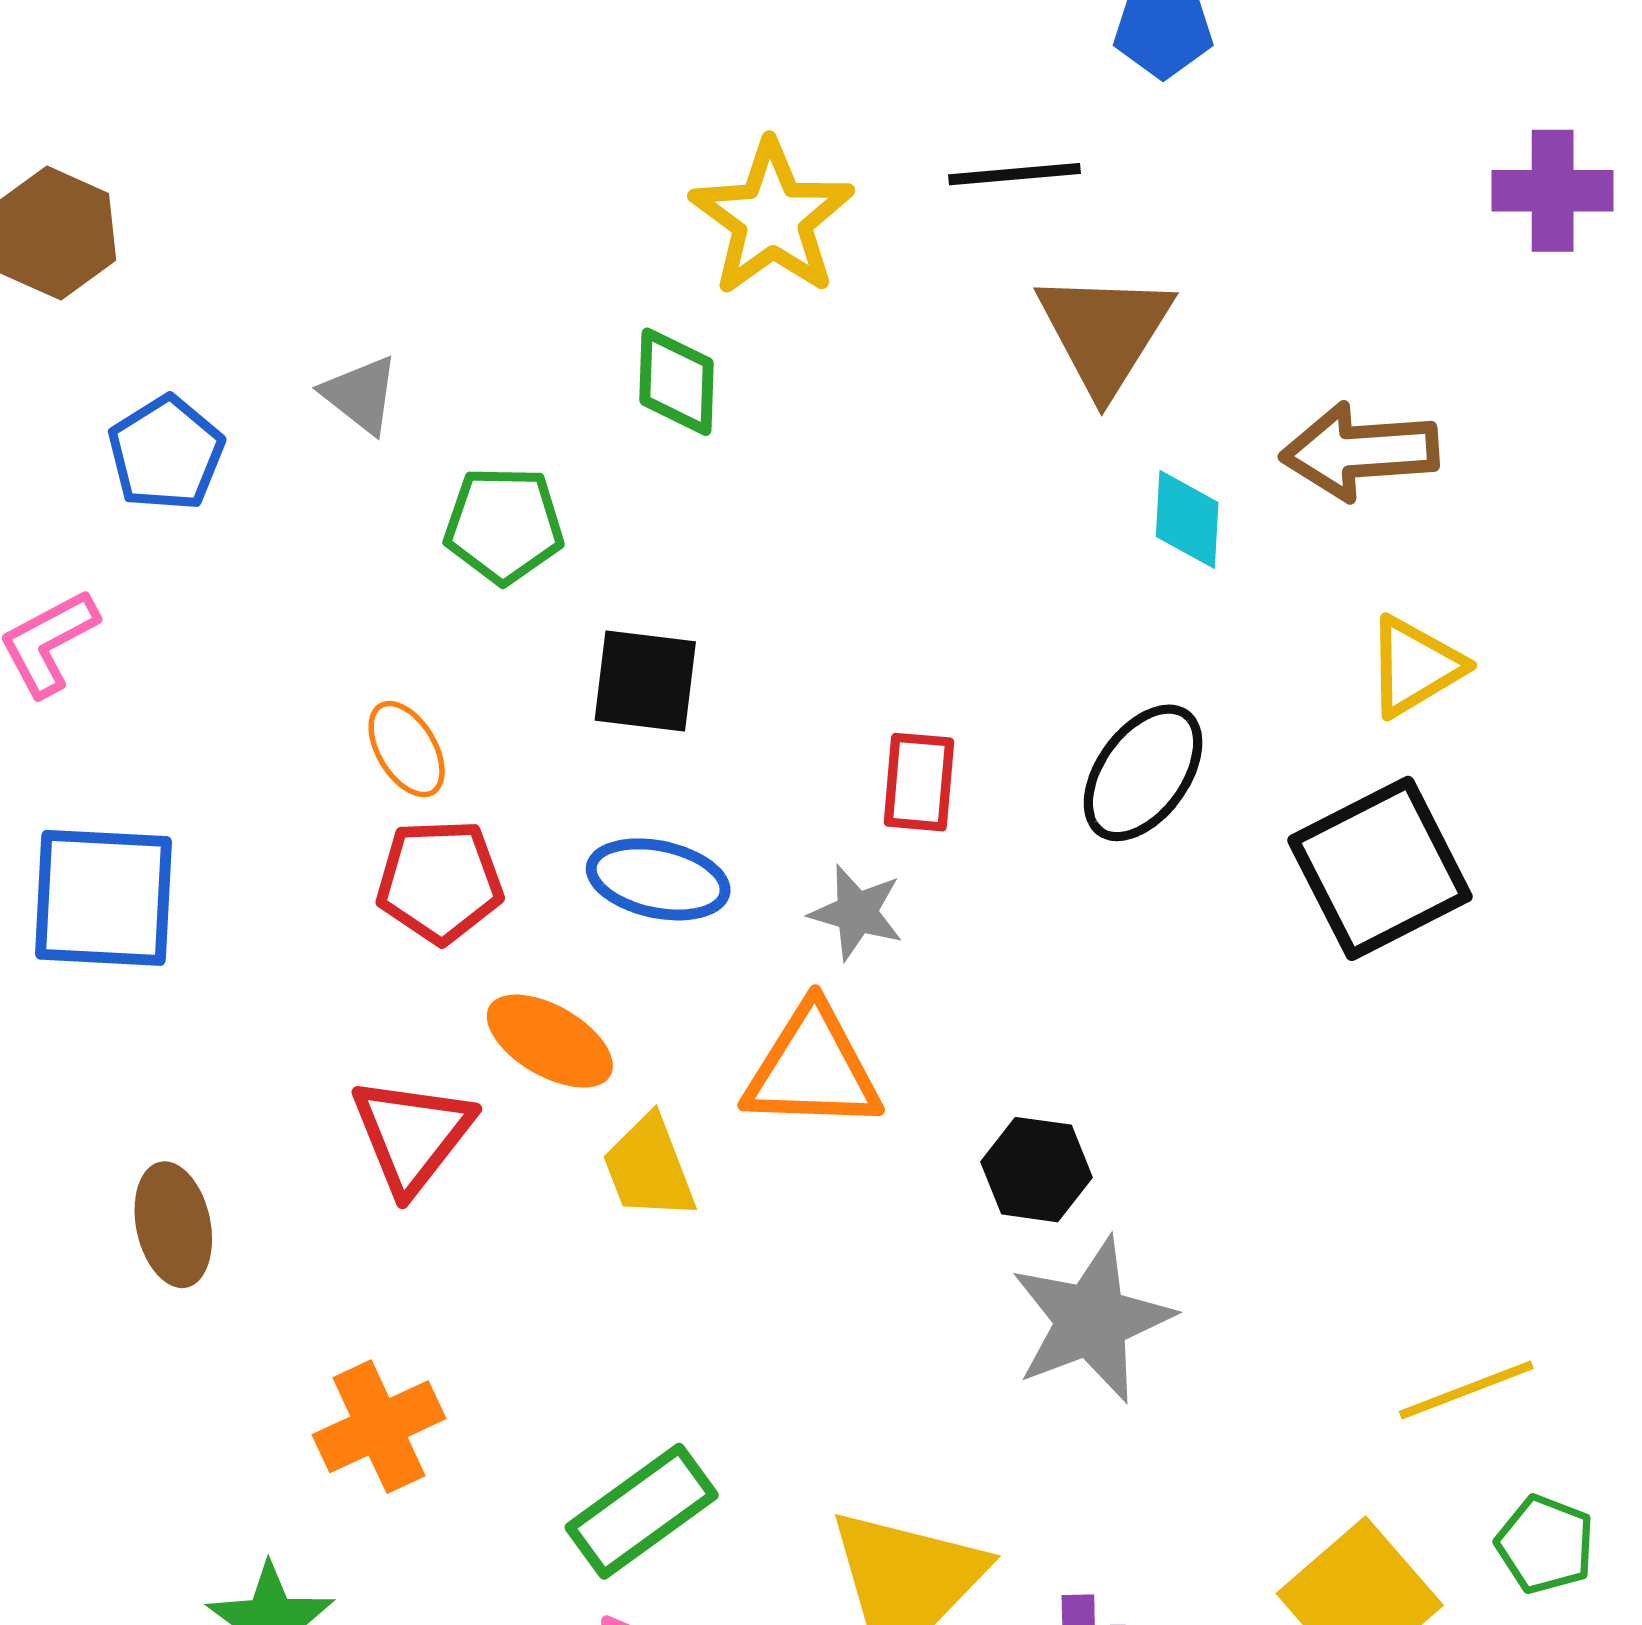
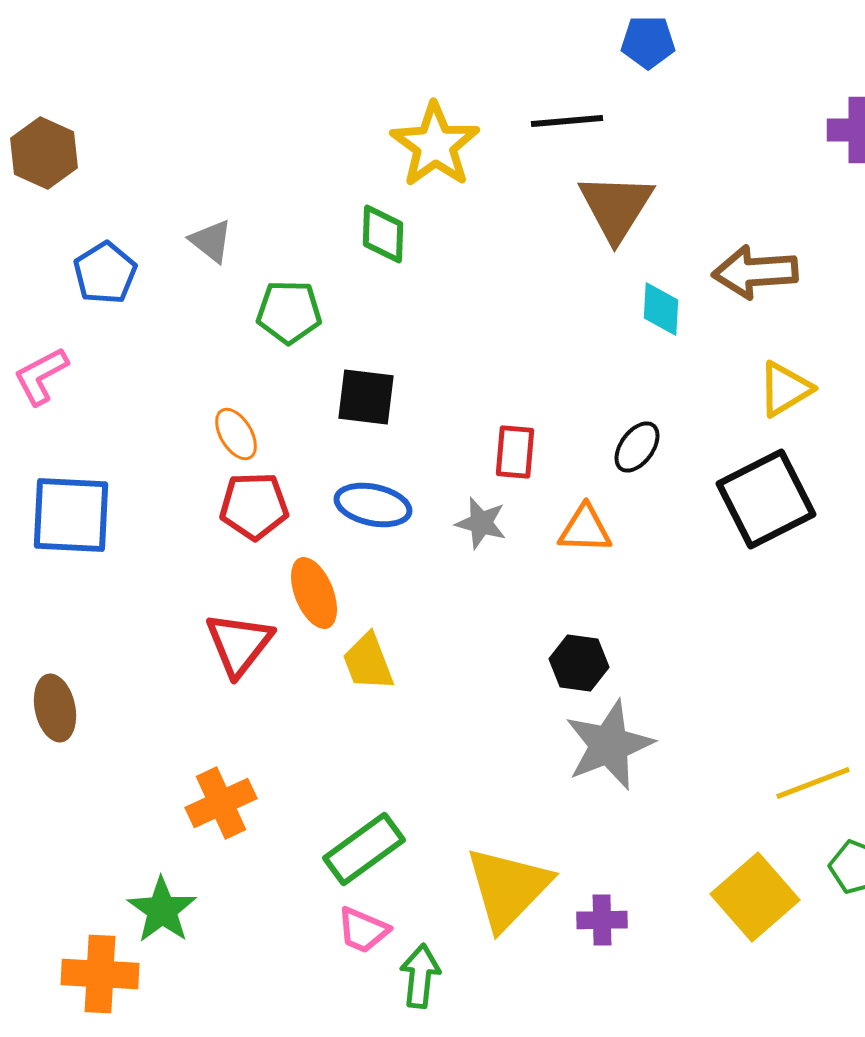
black ellipse: (1143, 773) -> (637, 447), size x0.7
orange ellipse: (550, 1041) -> (314, 593), turned 38
orange triangle: (812, 1069) -> (585, 529), moved, size x0.7
brown ellipse: (173, 1225) -> (55, 708), moved

